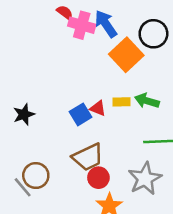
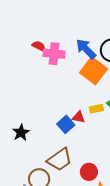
blue arrow: (106, 24) -> (86, 49), moved
brown trapezoid: (88, 157) -> (60, 160), moved

